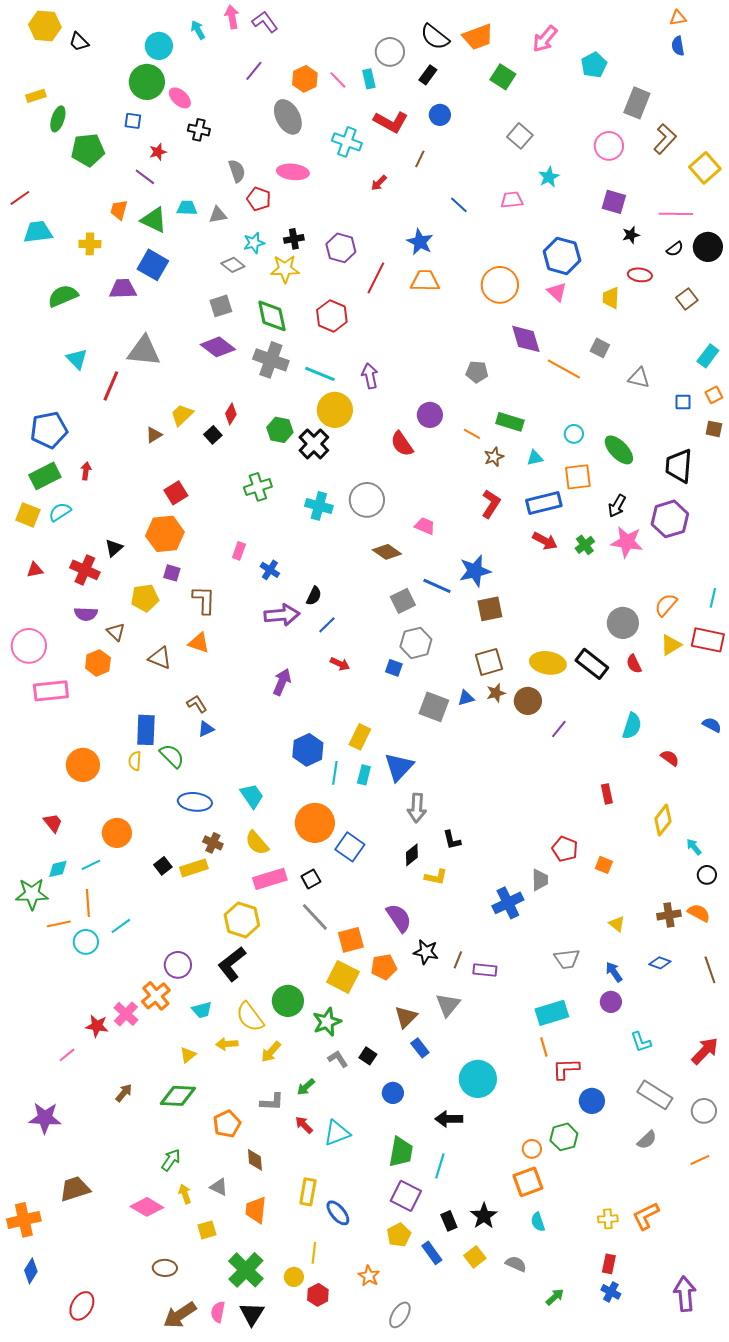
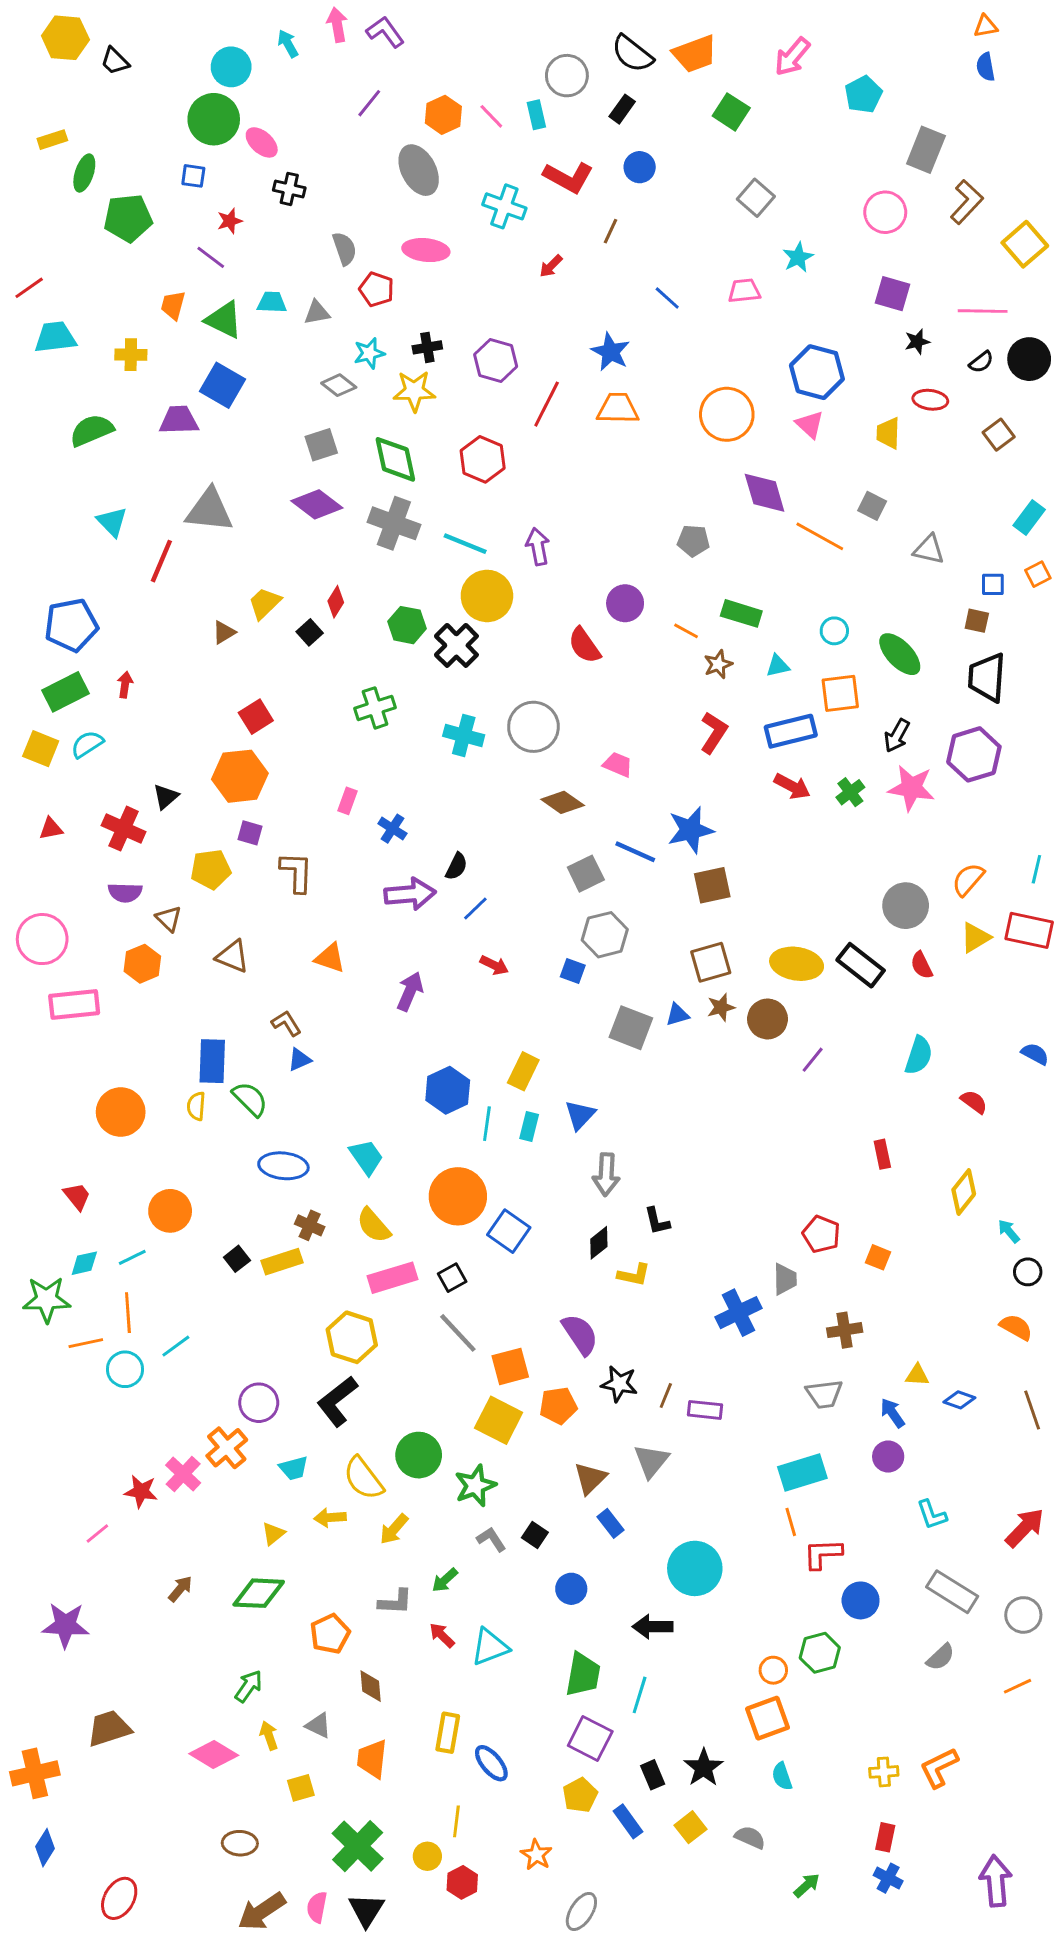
brown square: (714, 429) -> (977, 621), moved
orange triangle: (199, 643) -> (330, 958), moved
blue triangle: (399, 767) -> (580, 1115), size x0.7
brown cross: (669, 915) -> (845, 1330), moved
yellow triangle: (617, 924) -> (917, 1375), moved, turned -36

